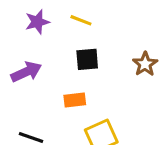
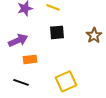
orange rectangle: (75, 100) -> (30, 59), moved

